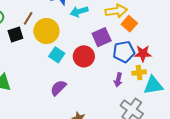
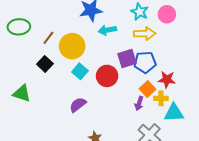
brown line: (28, 18) -> (48, 38), moved
orange square: (129, 24) -> (148, 89), moved
black square: (15, 34) -> (45, 64), moved, turned -35
blue pentagon: (124, 52) -> (145, 62), moved

